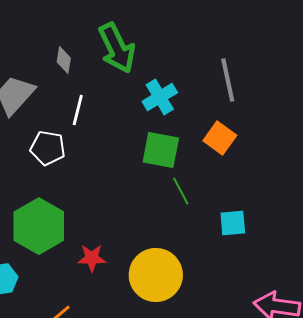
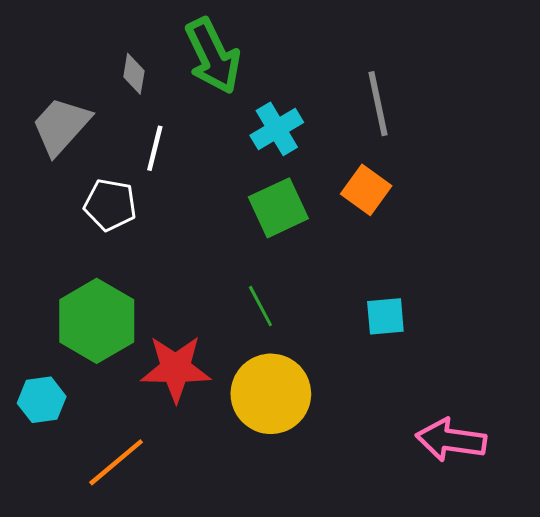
green square: (161, 150) -> (278, 208), turned -36
green line: (181, 191) -> (260, 306), moved
red star: (92, 258) -> (176, 369), size x1.6

